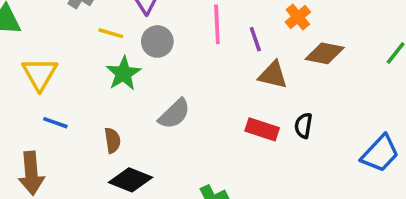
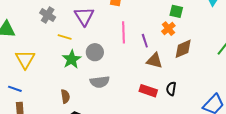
gray circle: (157, 41) -> (95, 52), moved
brown diamond: (325, 53) -> (183, 49), turned -35
gray semicircle: (174, 114) -> (100, 82), turned 36
blue line: (55, 123) -> (15, 89), moved

